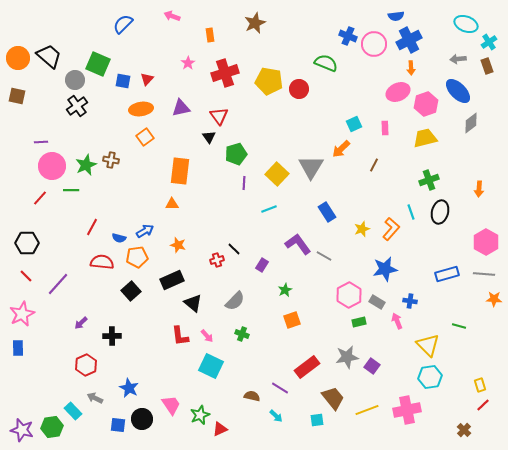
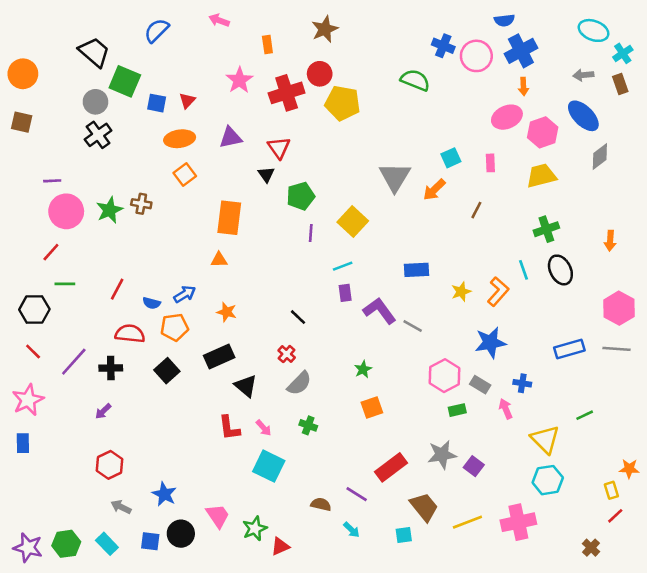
black trapezoid: (49, 56) -> (94, 52), moved
pink star: (188, 63) -> (239, 80), size x1.5
red circle: (299, 89) -> (320, 74), moved
gray triangle: (311, 167) -> (395, 177), moved
green line: (71, 190) -> (65, 284), moved
blue rectangle: (327, 212) -> (416, 270), turned -60
black ellipse: (440, 212) -> (560, 270), turned -40
red cross: (217, 260) -> (287, 354), moved, turned -32
purple rectangle: (262, 265) -> (345, 293), moved, turned -40
orange star: (494, 299) -> (629, 469), moved
green line: (459, 326) -> (585, 415), turned -40
black cross: (112, 336) -> (111, 368), moved
cyan rectangle: (73, 411) -> (107, 544), moved

